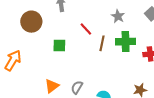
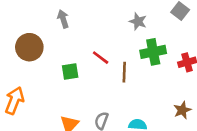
red line: (86, 29) -> (101, 58), moved
brown line: (102, 43) -> (124, 72), moved

